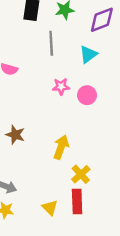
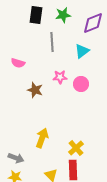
brown star: (15, 135) -> (35, 90), moved
yellow arrow: (61, 147) -> (42, 138), moved

